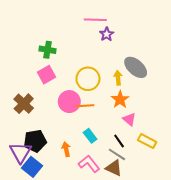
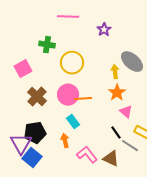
pink line: (95, 20) -> (68, 17), moved
pink square: (46, 75) -> (23, 69), moved
yellow circle: (88, 79) -> (72, 63), moved
brown cross: (24, 104) -> (37, 97), moved
cyan rectangle: (90, 136) -> (73, 122), moved
gray line: (117, 154) -> (130, 146), moved

